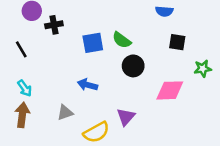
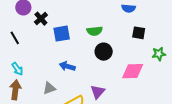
black cross: (54, 25) -> (41, 19), turned -32
green semicircle: (122, 40) -> (95, 31), turned -42
blue square: (93, 43) -> (62, 34), moved

